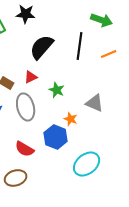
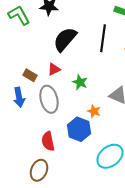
red semicircle: (25, 149) -> (48, 141), turned 48
brown ellipse: (16, 178) -> (39, 170), turned -50

